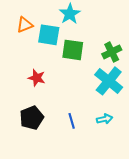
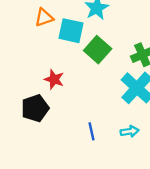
green square: (73, 50) -> (98, 50), turned 30
black pentagon: (32, 118) -> (35, 108), moved

